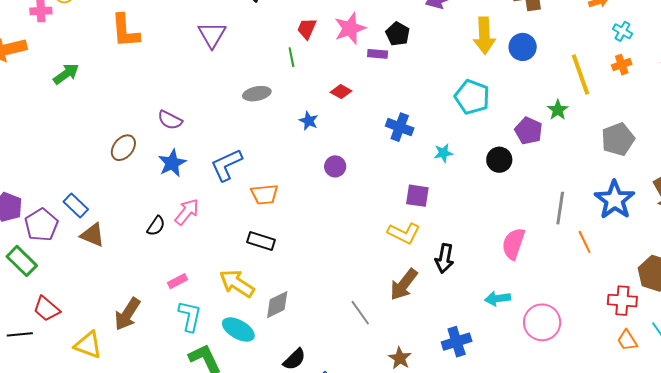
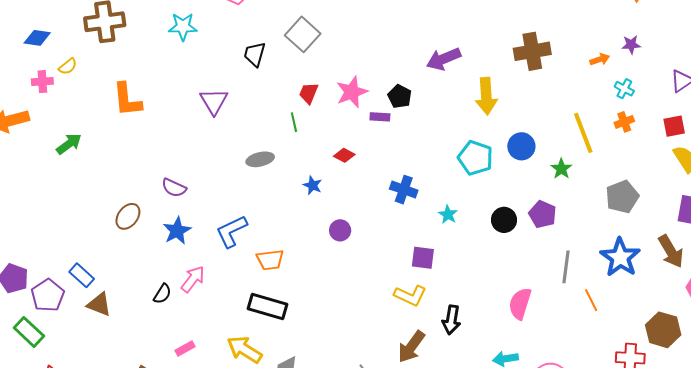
blue circle: (523, 47) -> (521, 146), moved
purple pentagon: (529, 131) -> (543, 214), moved
cyan star: (443, 153) -> (448, 214), turned -30
black rectangle: (261, 241) -> (268, 306), size x1.4

